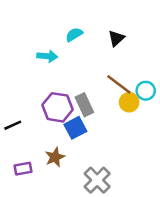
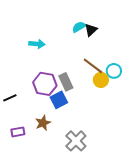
cyan semicircle: (74, 34) -> (79, 27), moved

